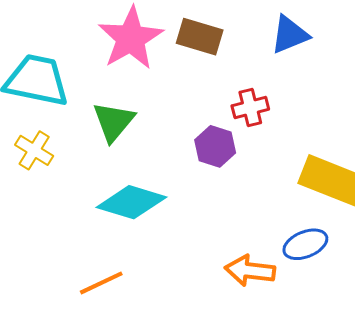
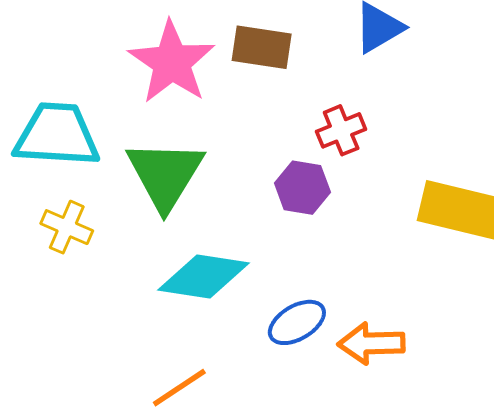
green triangle: (114, 122) -> (165, 174), size x1.4
blue ellipse: (305, 244) -> (297, 322), moved

